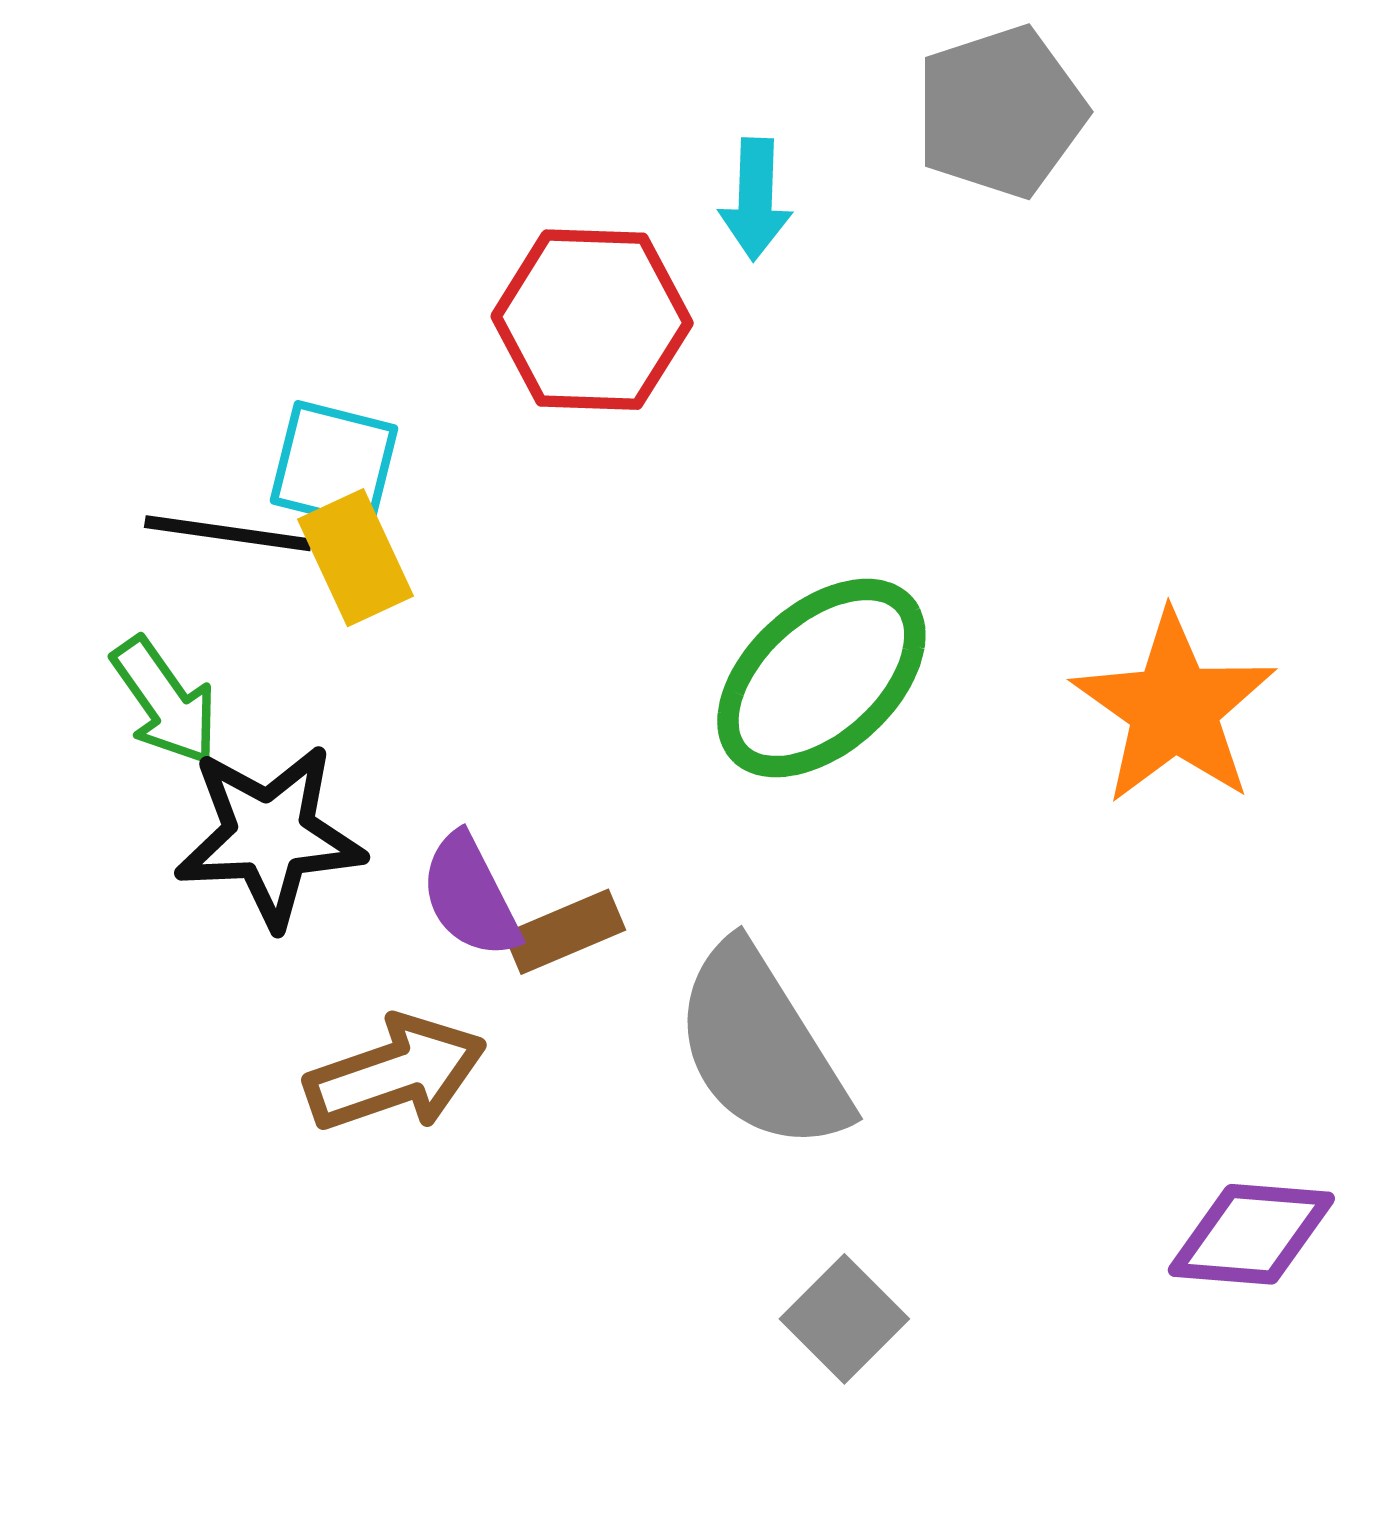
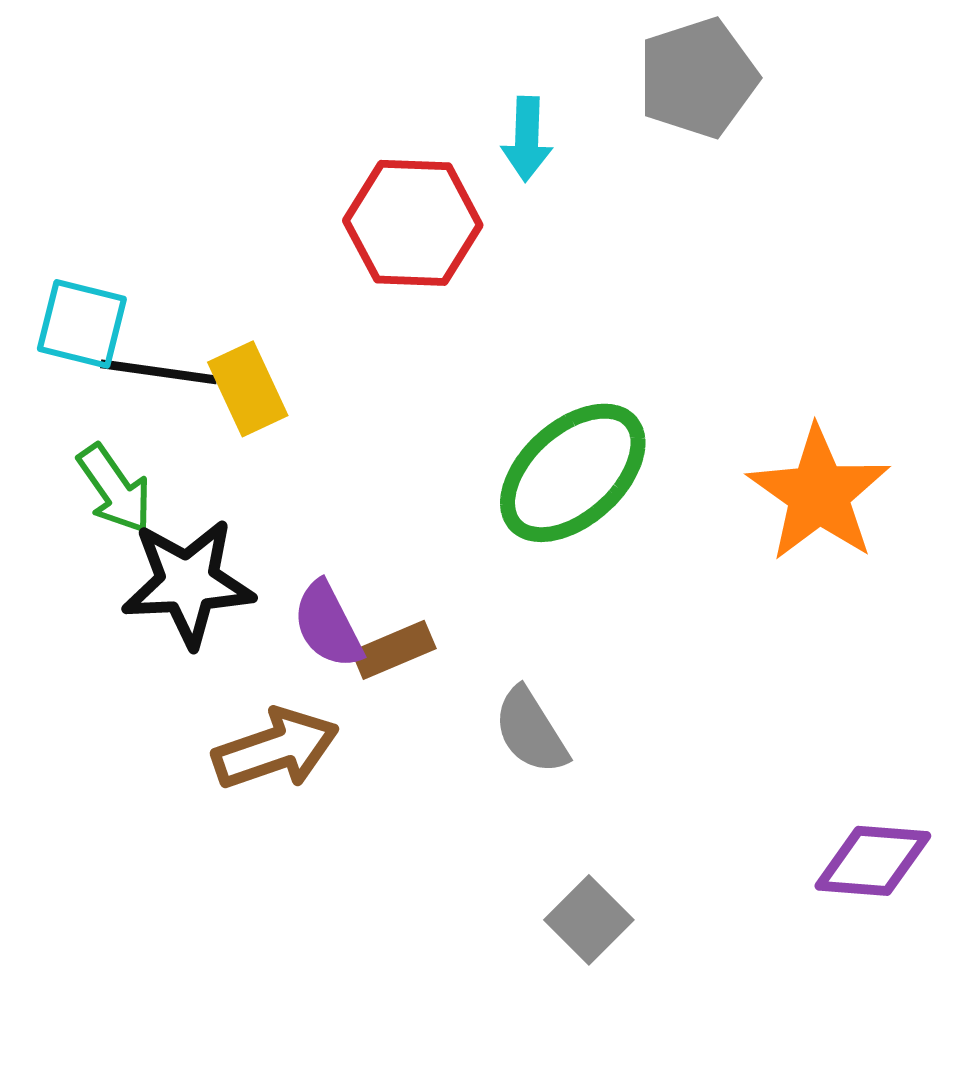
cyan square: (334, 464) -> (82, 324), moved
gray semicircle: (761, 1048) -> (531, 731), size x0.6

